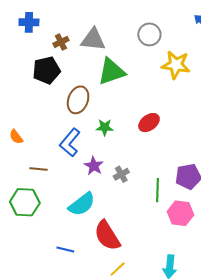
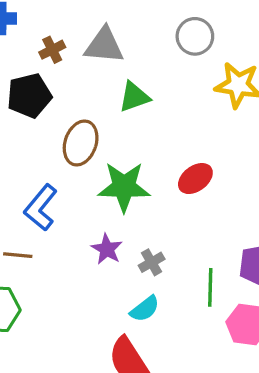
green triangle: (112, 72) -> (134, 97), size x0.7
green star: (105, 127) -> (124, 187), size x1.8
blue L-shape: (70, 143) -> (41, 208), moved
cyan semicircle: (82, 204) -> (145, 309), moved, size x0.7

